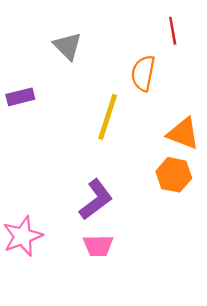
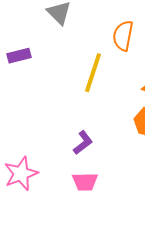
purple L-shape: (96, 200) -> (83, 143), size x0.7

